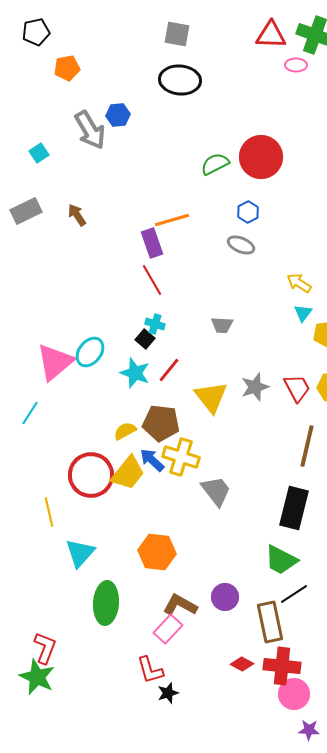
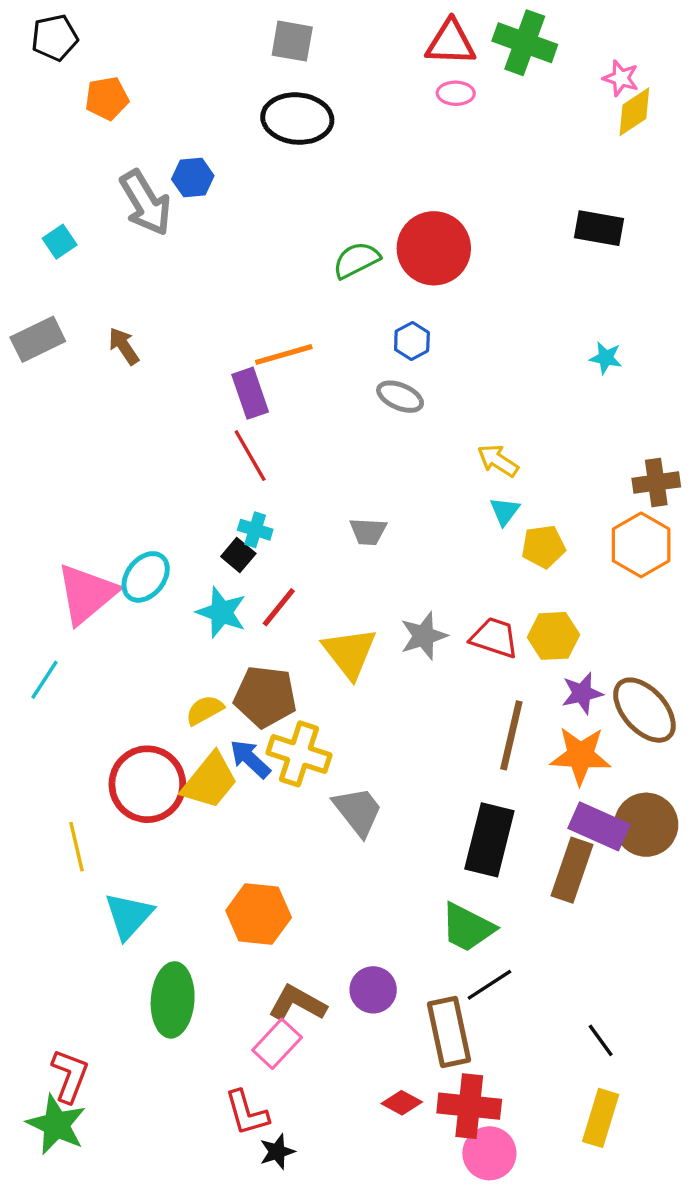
pink ellipse: (296, 65) -> (456, 93), moved
red trapezoid: (297, 388) -> (494, 638), turned -44

